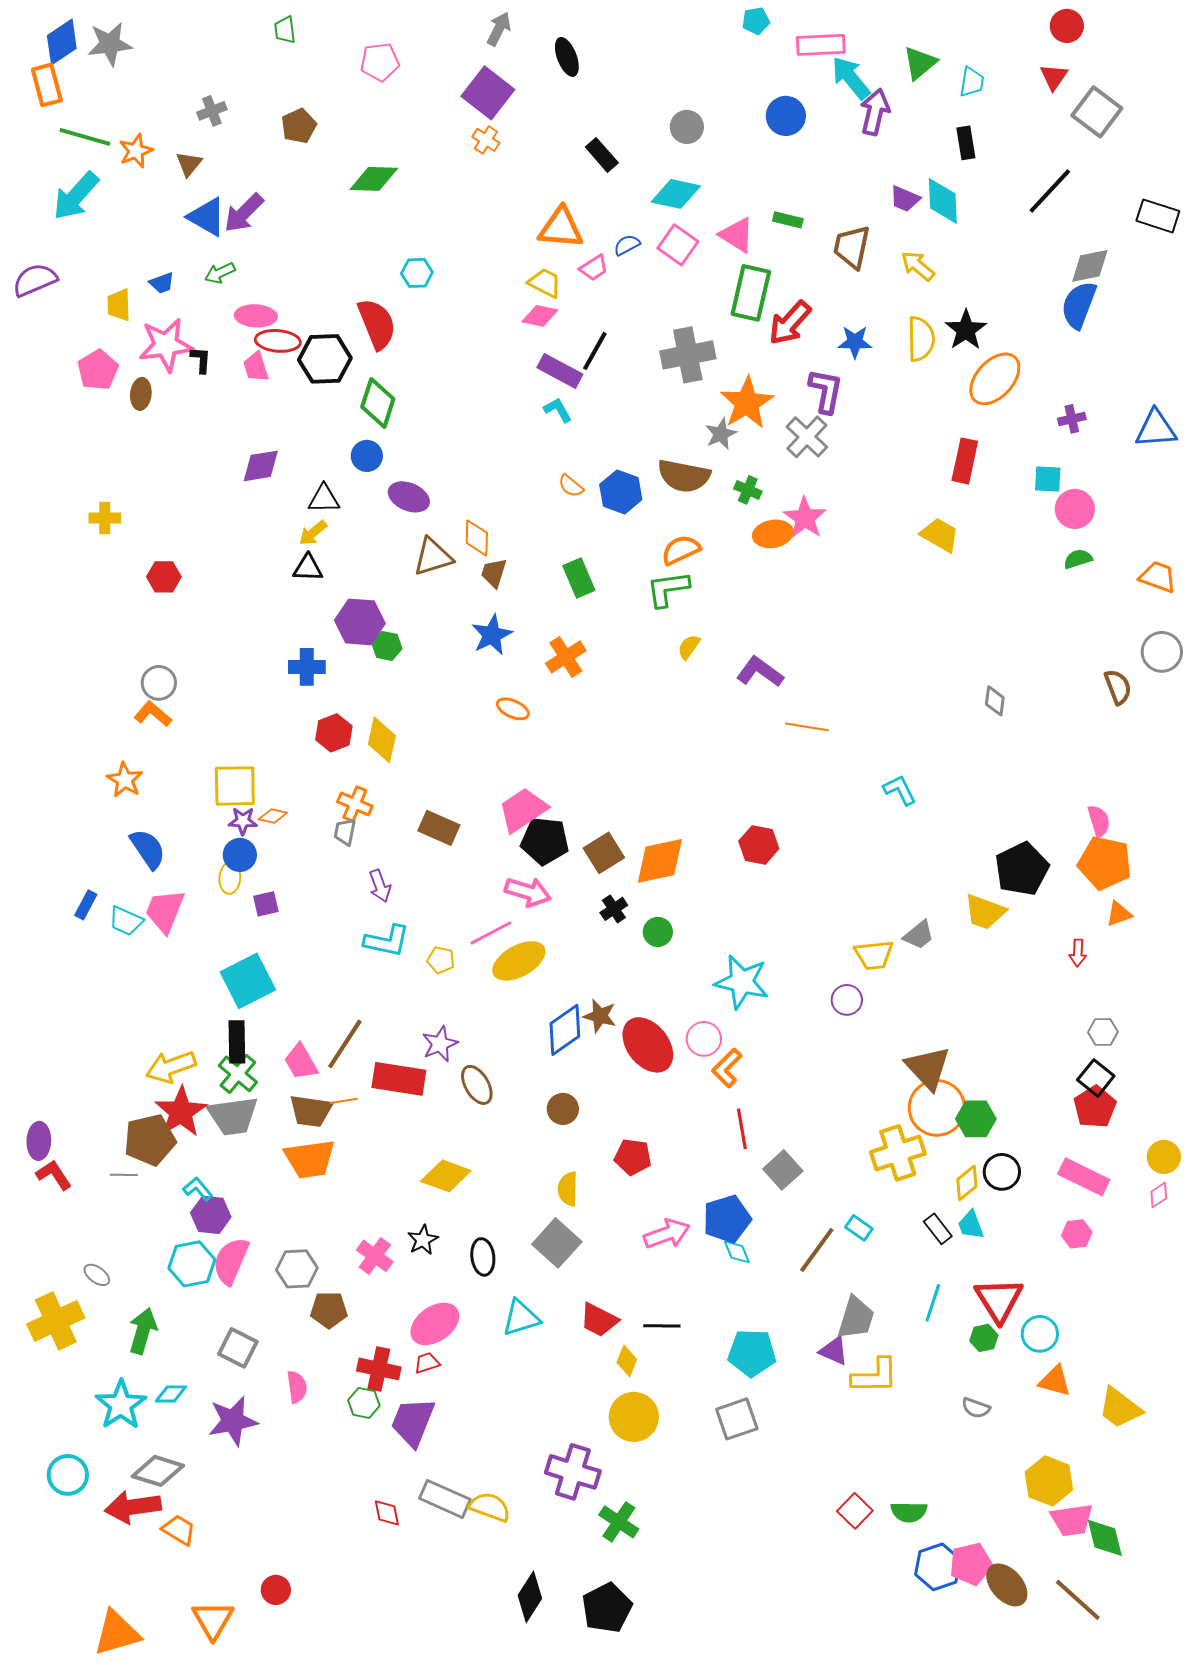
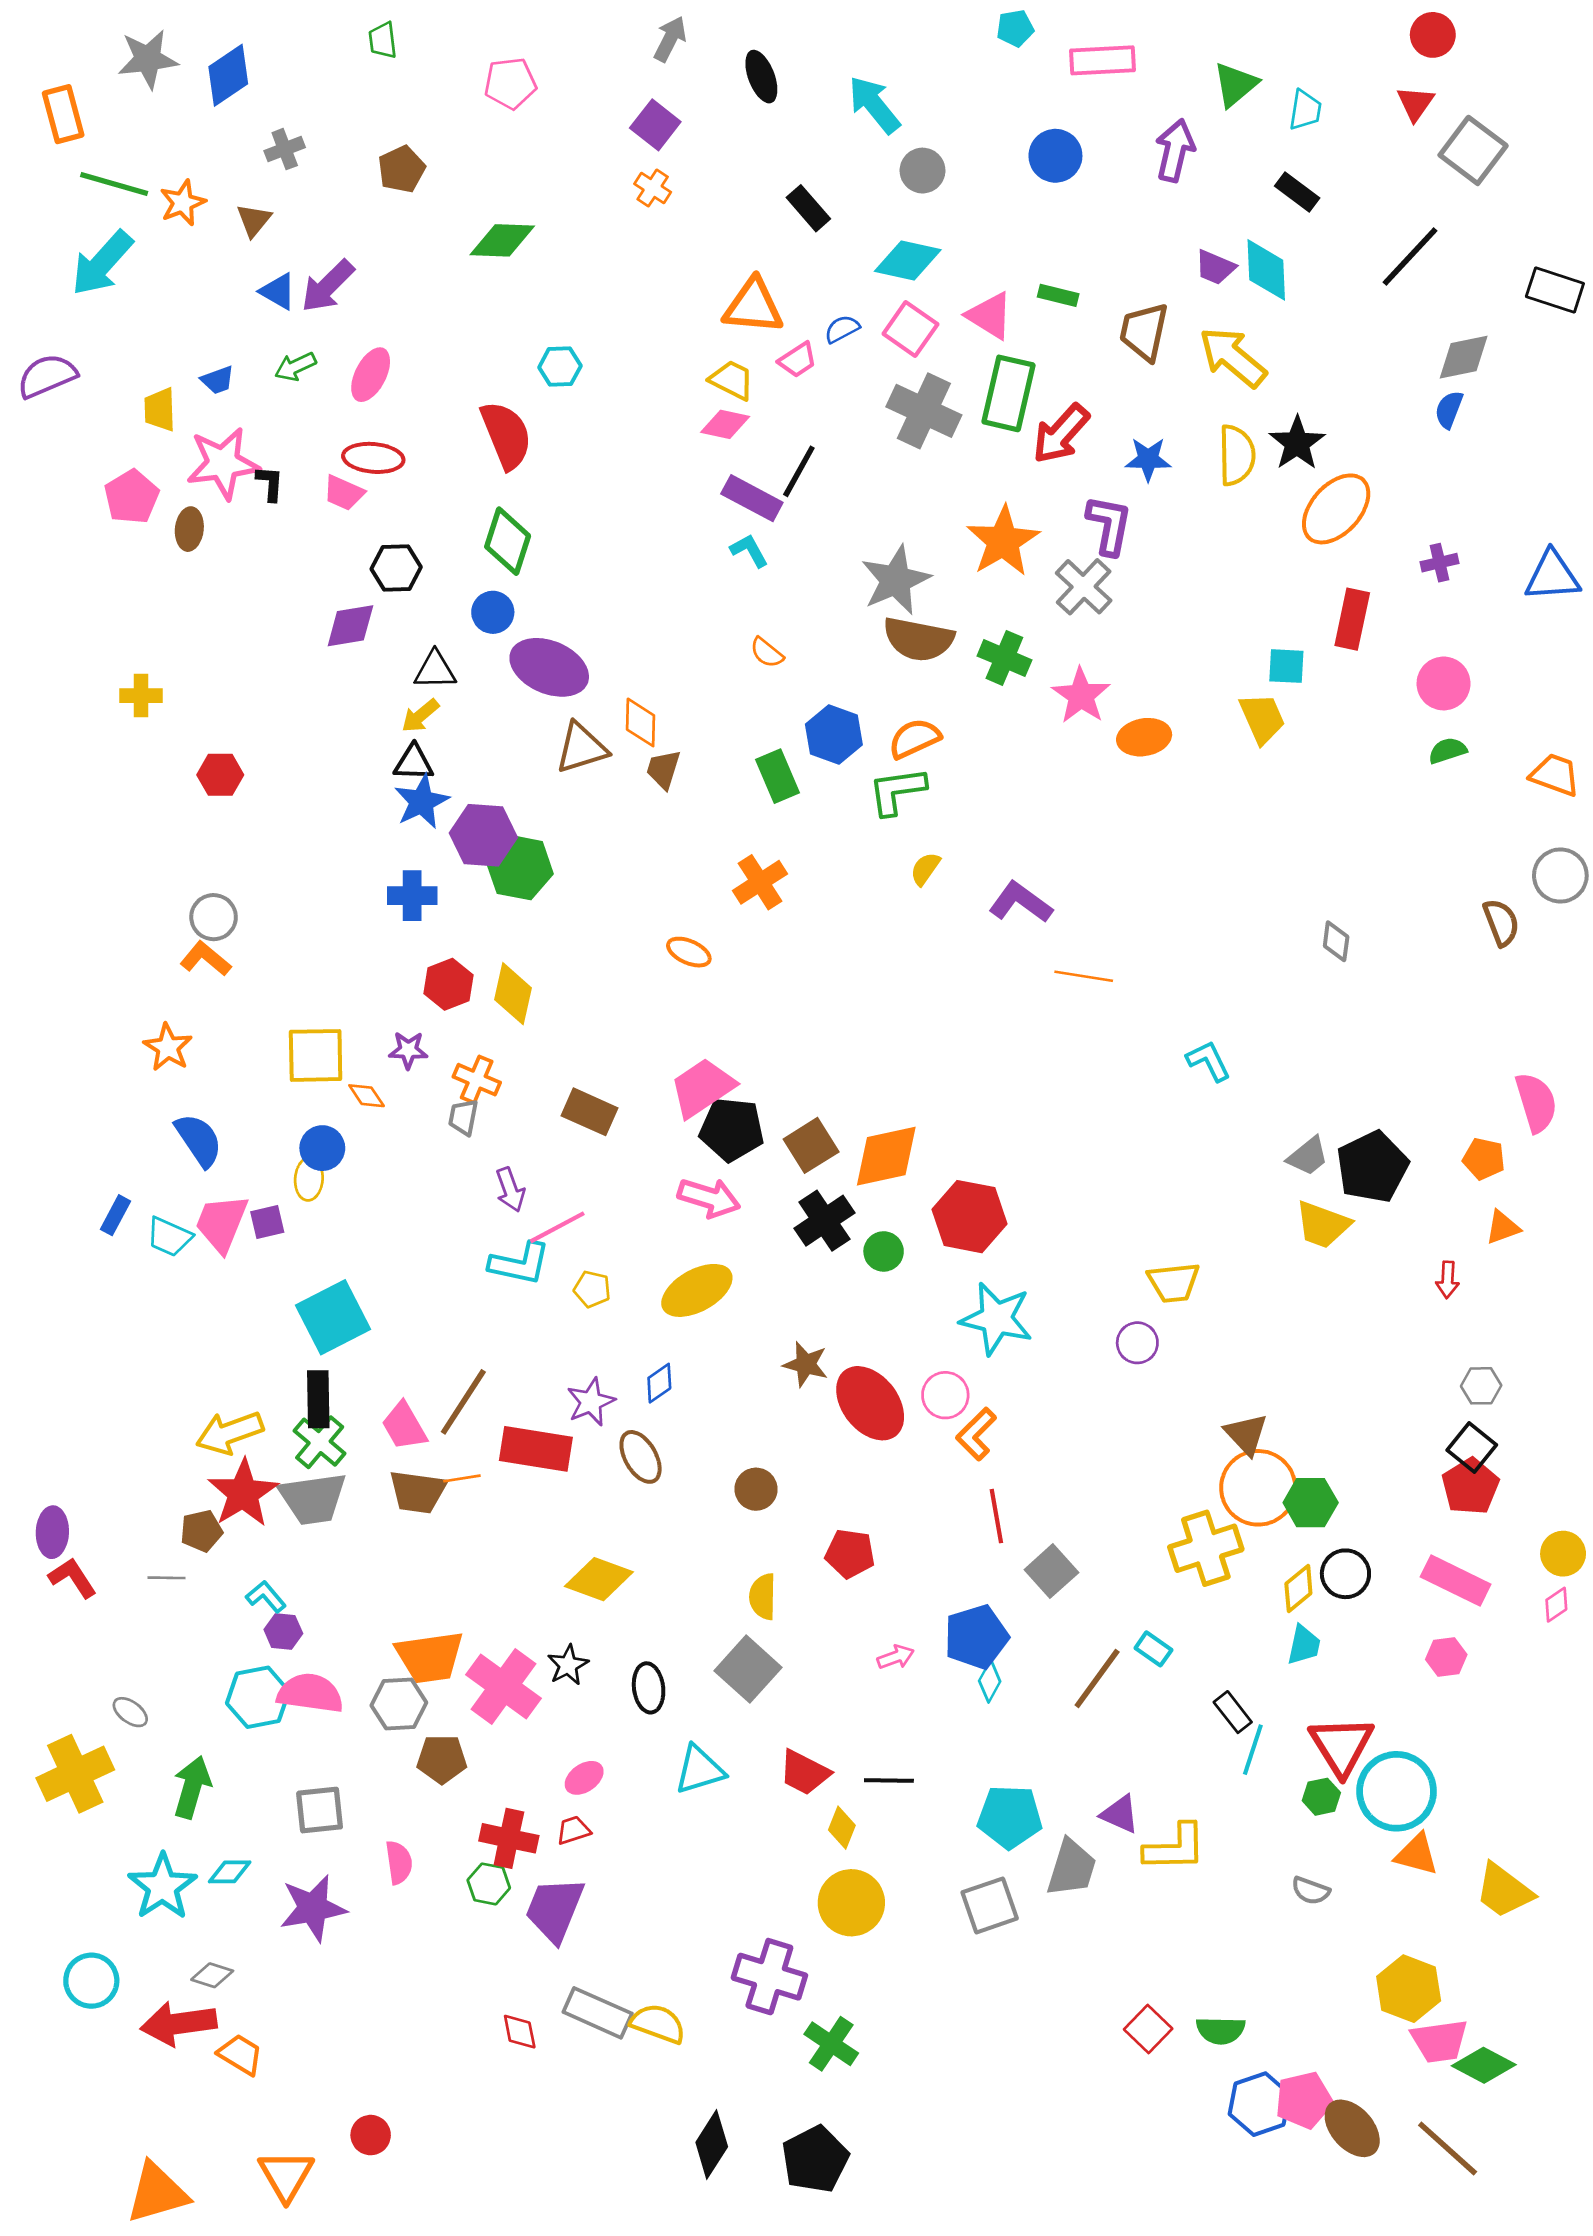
blue diamond: (62, 42) -> (228, 75), moved
cyan arrow: (851, 78) -> (874, 105), moved
purple square: (488, 93) -> (655, 125), size x0.7
black rectangle: (966, 143) -> (1297, 192), turned -44
blue triangle: (207, 217) -> (278, 291), size x0.7
yellow arrow: (918, 266) -> (1233, 357), size x1.5
blue semicircle: (1079, 305) -> (1449, 410), size x0.6
pink ellipse: (256, 316) -> (371, 375), moved, turned -66
gray cross: (688, 355) -> (924, 411), moved, turned 36
black hexagon: (325, 359) -> (396, 568), moved, size x0.7
pink trapezoid: (256, 367) -> (344, 493), turned -48
gray star: (721, 434) -> (896, 580), moved, size x1.6
red rectangle: (965, 461) -> (1352, 619), moved
cyan square: (1048, 479) -> (1286, 666), moved
green cross: (748, 490) -> (1004, 658), size x1.4
blue hexagon: (621, 492) -> (834, 735), moved
purple ellipse: (409, 497) -> (549, 667), size x1.4
orange ellipse: (773, 534) -> (1144, 737), moved
yellow trapezoid: (940, 535) -> (1262, 718), turned 36
blue star: (492, 635) -> (422, 802), moved
green hexagon: (387, 646) -> (520, 867), size x1.6
orange diamond: (273, 816) -> (367, 1096), turned 44
purple star: (243, 821) -> (408, 1050), moved
pink semicircle: (1099, 821) -> (1536, 1102), moved, size x1.4
red hexagon: (759, 845) -> (970, 1217), moved, size x1.4
orange pentagon: (1105, 863) -> (1484, 1159), size x0.6
purple square: (266, 904) -> (267, 1222), moved
black cross: (614, 909) -> (824, 1221), size x1.6
pink line: (491, 933) -> (557, 1227), moved
gray trapezoid: (919, 935) -> (1308, 1156), moved
blue diamond: (565, 1030) -> (659, 1383), moved, size x0.6
brown triangle: (928, 1068) -> (1246, 1434), size x0.7
brown pentagon: (150, 1140) -> (201, 1531), size x0.6
orange trapezoid: (310, 1159) -> (430, 1657), moved
purple hexagon: (211, 1215) -> (283, 1632), size x0.7
cyan trapezoid: (971, 1225) -> (1304, 1645), turned -148
black rectangle: (938, 1229) -> (1233, 1712), moved
pink arrow: (667, 1234) -> (896, 1657), size x0.6
cyan diamond: (737, 1252) -> (990, 1681), turned 52
pink cross: (375, 1256) -> (504, 1687), size x1.5
pink semicircle: (231, 1261) -> (310, 1693), turned 75
gray trapezoid: (856, 1318) -> (1072, 1868), moved
pink ellipse: (435, 1324) -> (584, 1778), size x0.6
cyan circle: (1040, 1334) -> (1397, 1791), size x1.6
gray square: (238, 1348) -> (320, 1810), turned -33
gray diamond: (158, 1471) -> (212, 1975), size x0.6
green diamond: (1105, 1538) -> (1484, 2065), turned -48

